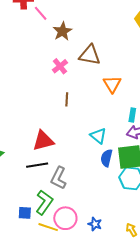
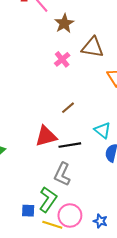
brown line: (67, 99) -> (68, 108), moved, turned 48
black line: (37, 165) -> (70, 145), moved

